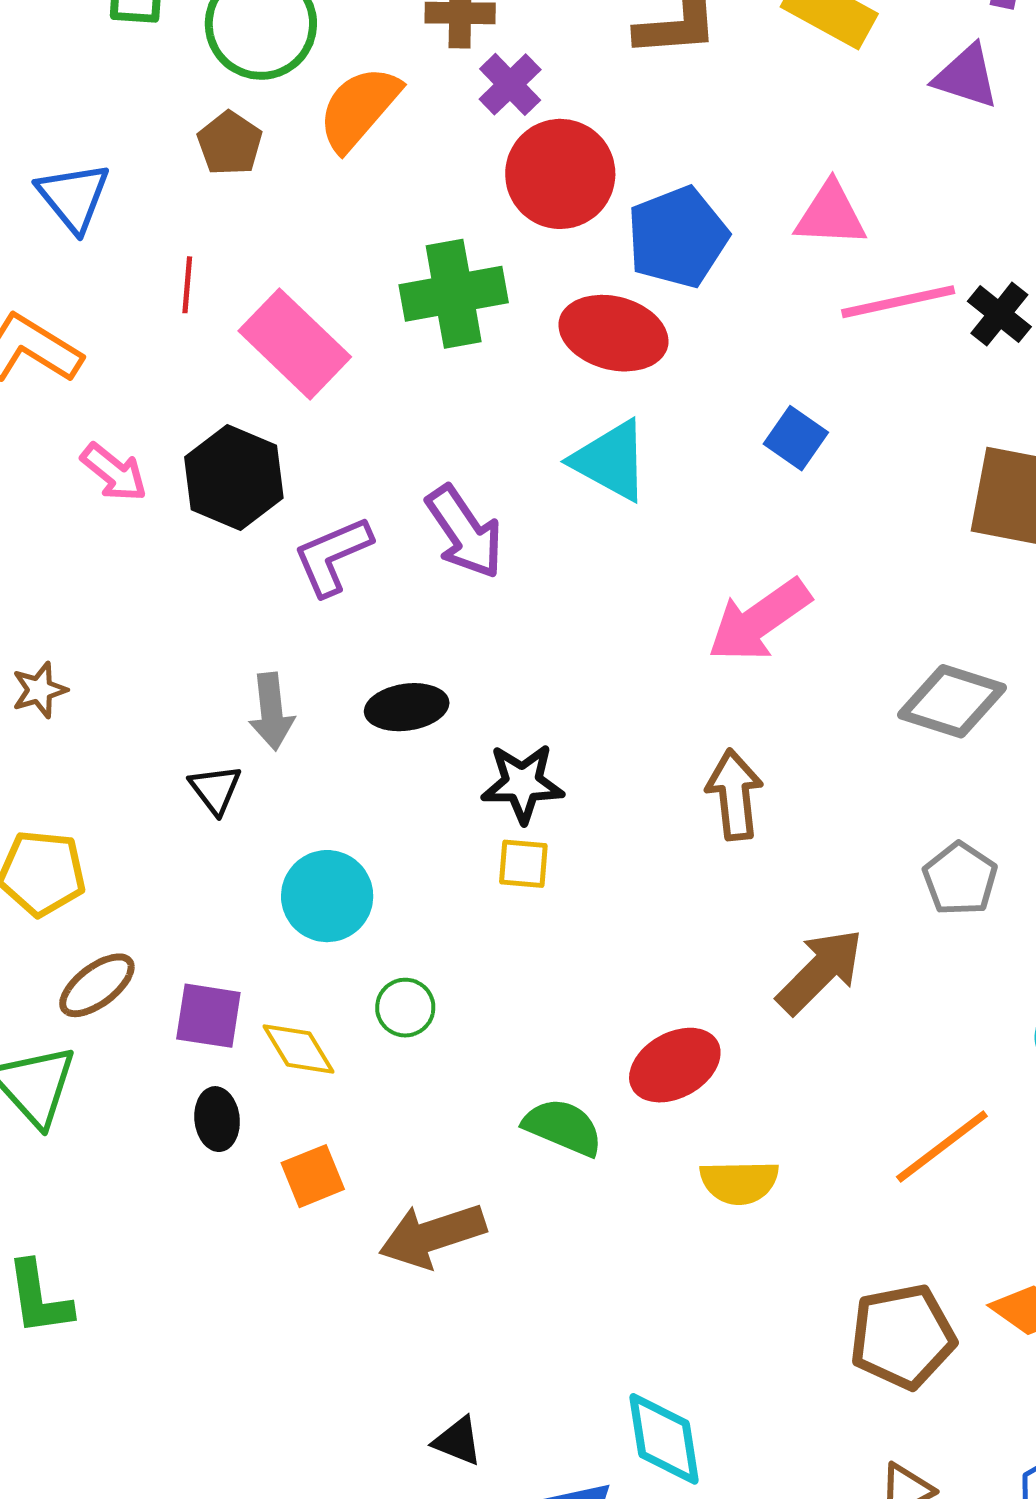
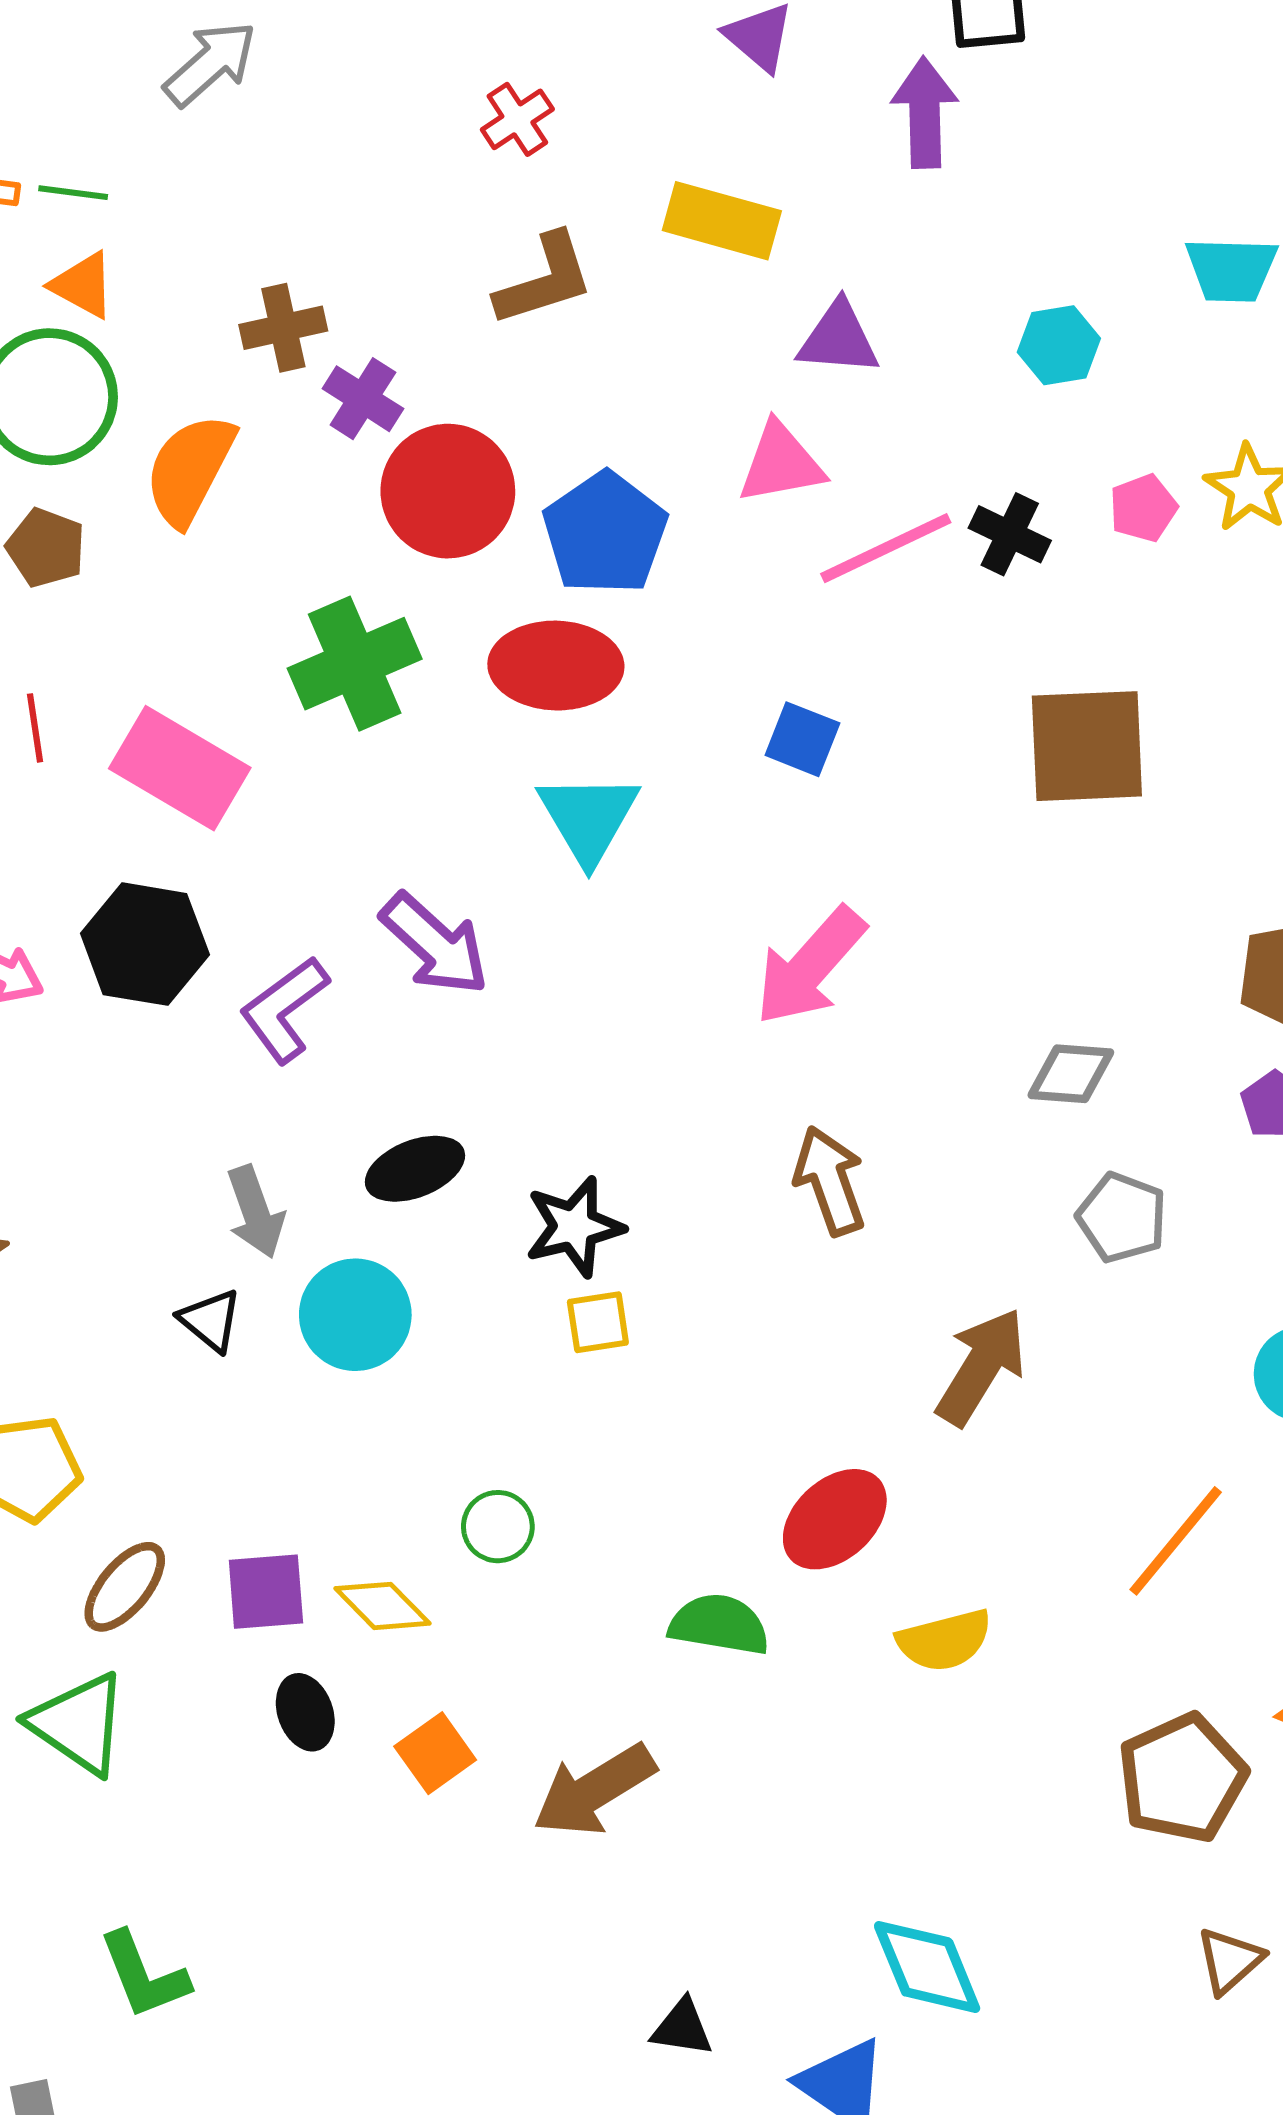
purple triangle: (966, 76) -> (838, 339), moved
cyan triangle: (611, 460) -> (588, 818), turned 44
gray diamond: (952, 701) -> (1071, 1074), moved, size x0.7
cyan circle: (327, 896) -> (355, 1315), moved

